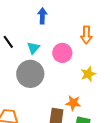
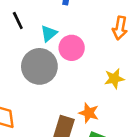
pink circle: (62, 53) -> (72, 48), moved

